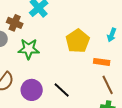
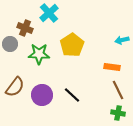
cyan arrow: (112, 35) -> (122, 40), turned 56
yellow pentagon: (78, 41) -> (72, 45), moved

